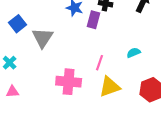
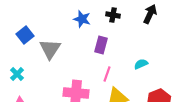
purple rectangle: (94, 20) -> (101, 45), moved

